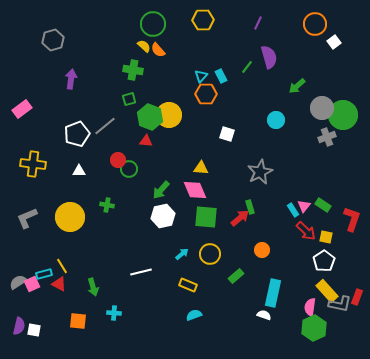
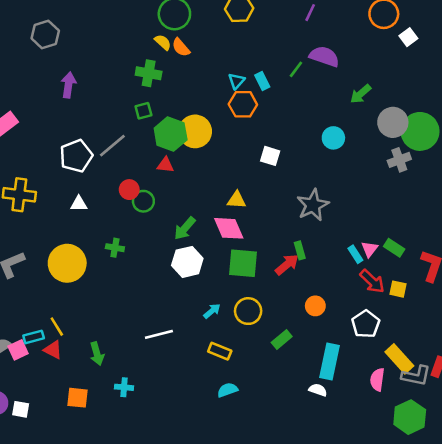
purple semicircle: (269, 57) -> (324, 56), turned -55
white pentagon: (324, 261) -> (366, 324), moved
green hexagon: (314, 328) -> (410, 417), moved

